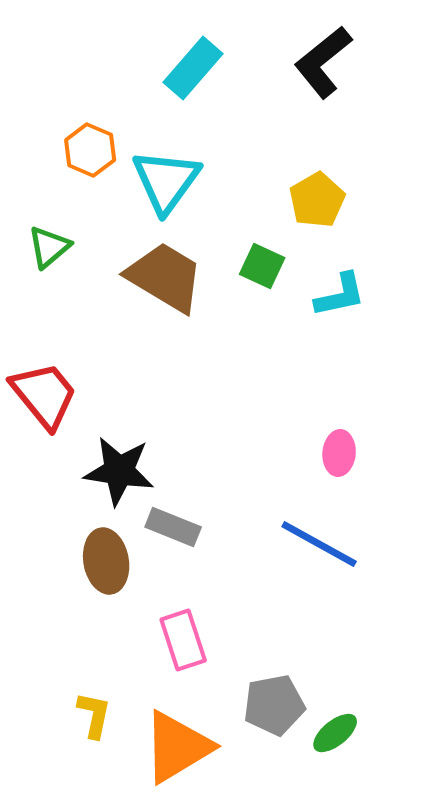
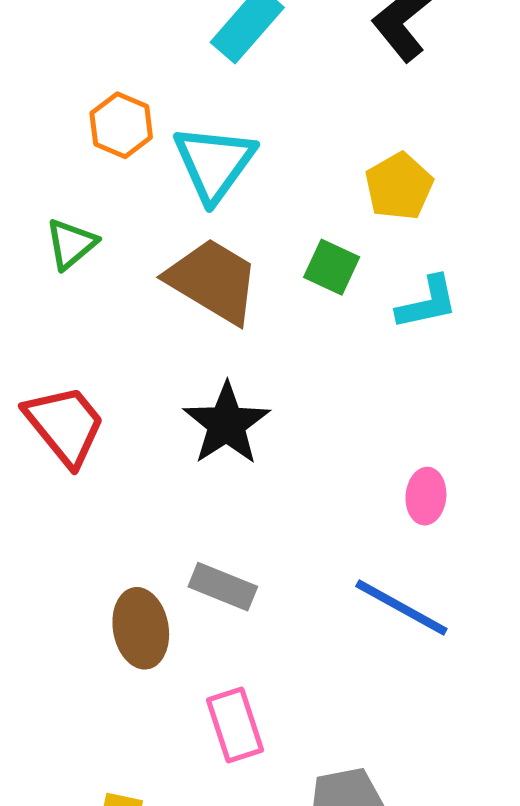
black star: (119, 471) -> (226, 424), moved, turned 30

